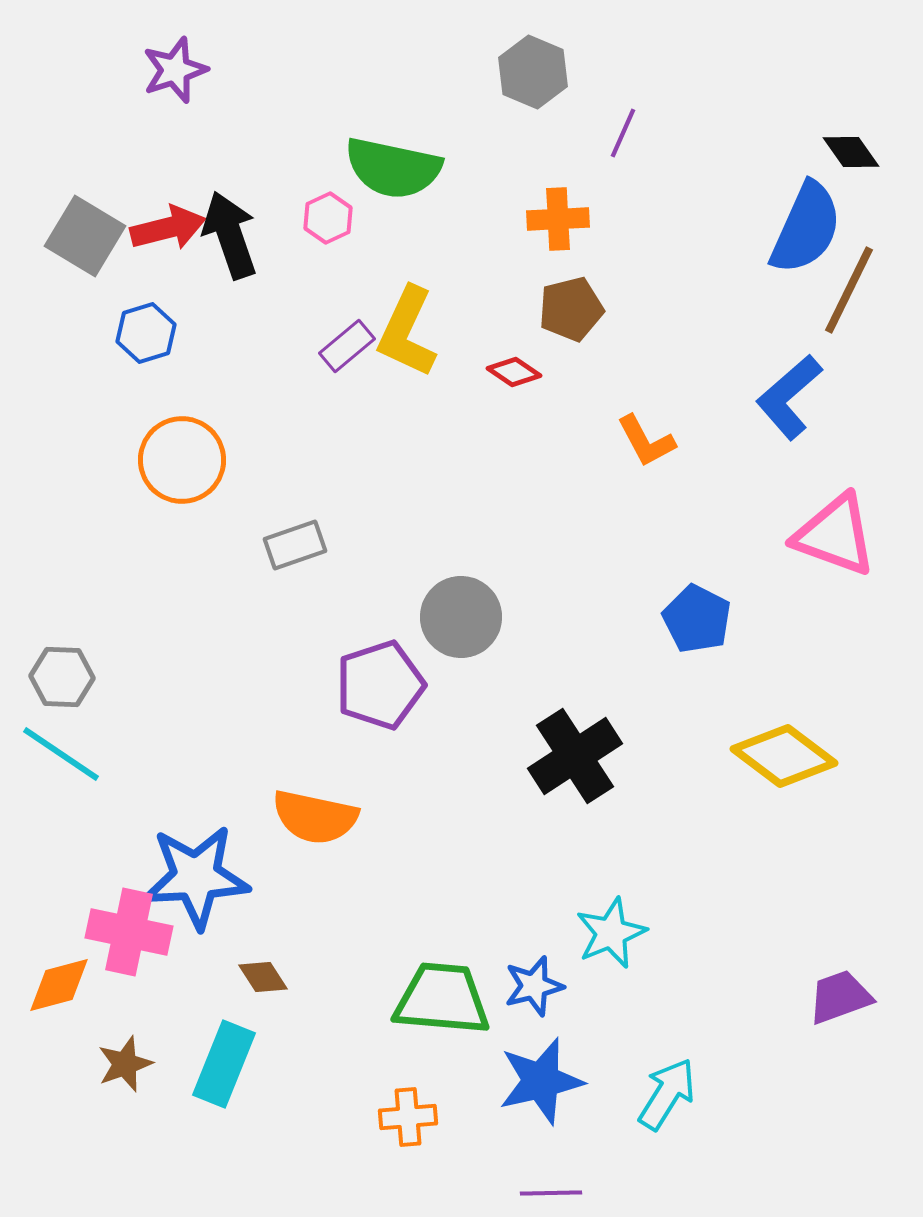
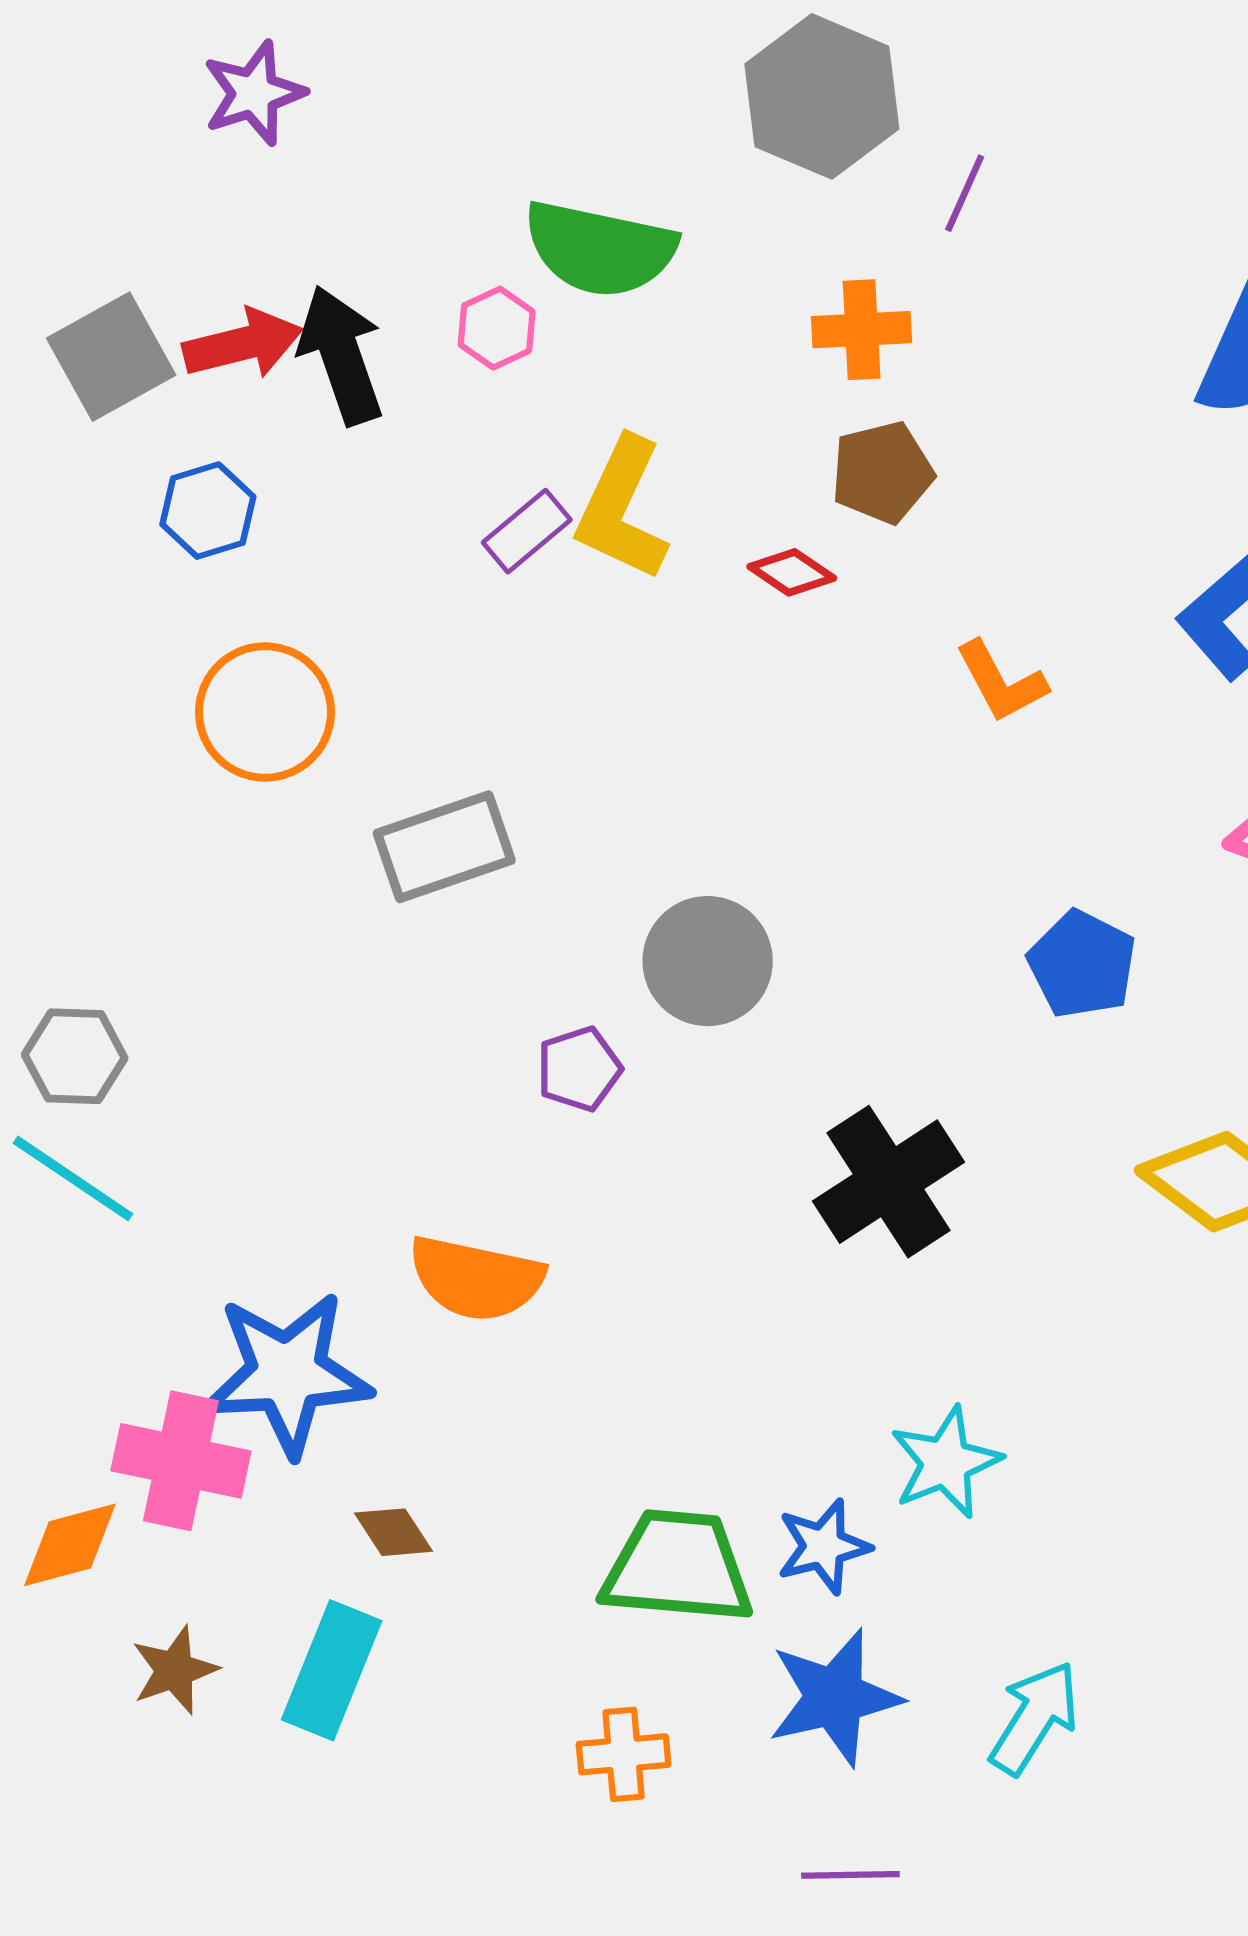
gray hexagon: (533, 72) -> (822, 96), size x1.4
gray square: (85, 236) -> (111, 357), turned 30
gray rectangle: (295, 545) -> (444, 847), size x1.4
purple pentagon: (380, 685) -> (579, 1069), size x0.6

